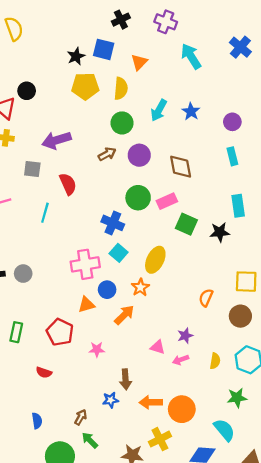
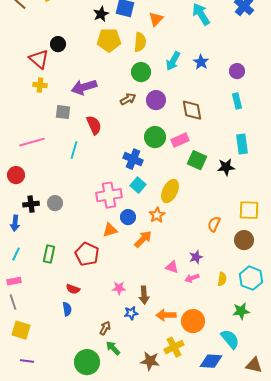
pink star: (97, 349) -> (119, 288), moved
blue semicircle: (37, 421) -> (67, 309), moved

